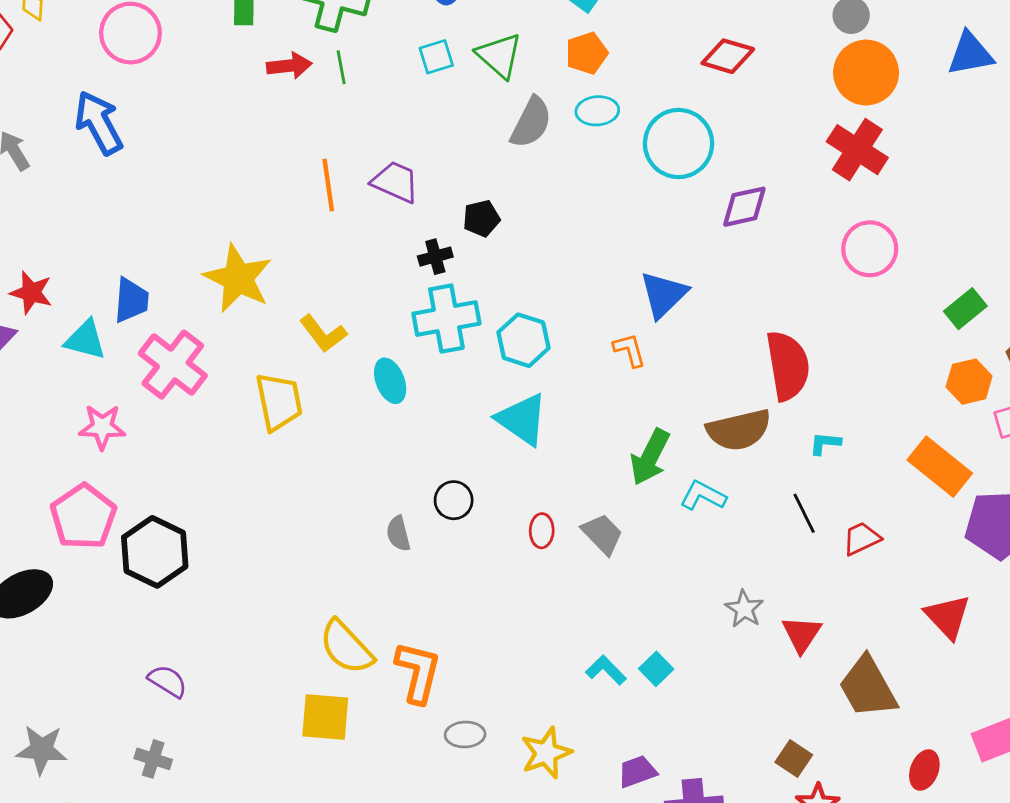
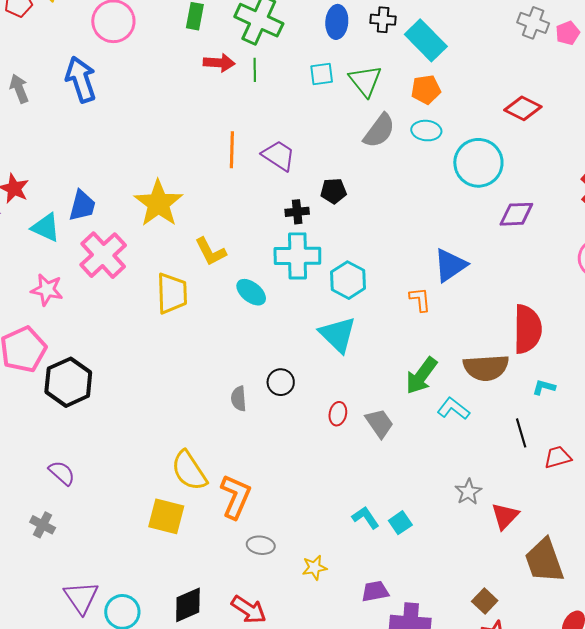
cyan ellipse: (390, 381) -> (251, 292), turned -40
yellow star: (546, 753) -> (314, 568), size x0.7

